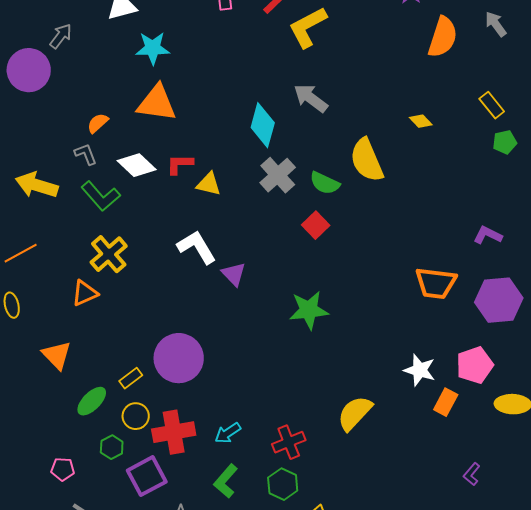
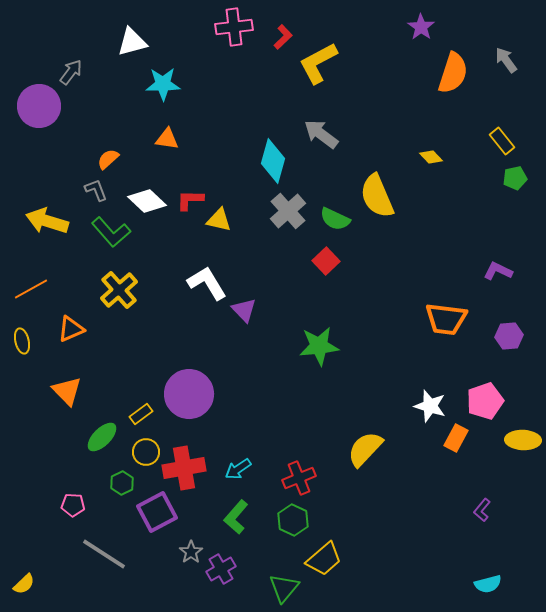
orange triangle: (157, 103) -> (167, 139), size x0.6
orange triangle: (85, 293) -> (71, 329), moved
purple hexagon: (499, 300) -> (509, 336), size x0.6

